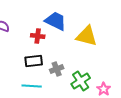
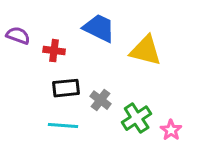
red cross: (38, 36) -> (54, 51), moved
gray cross: (57, 69) -> (101, 100), turned -32

